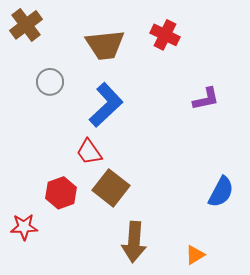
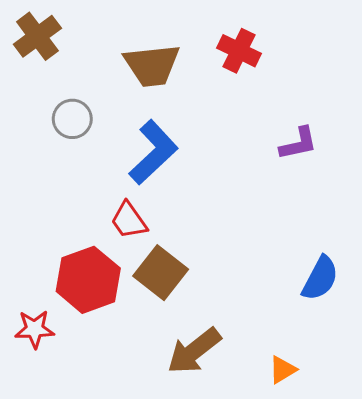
red hexagon: (61, 193) -> (88, 280), size x1.4
brown arrow: (134, 242) -> (194, 351), turned 48

